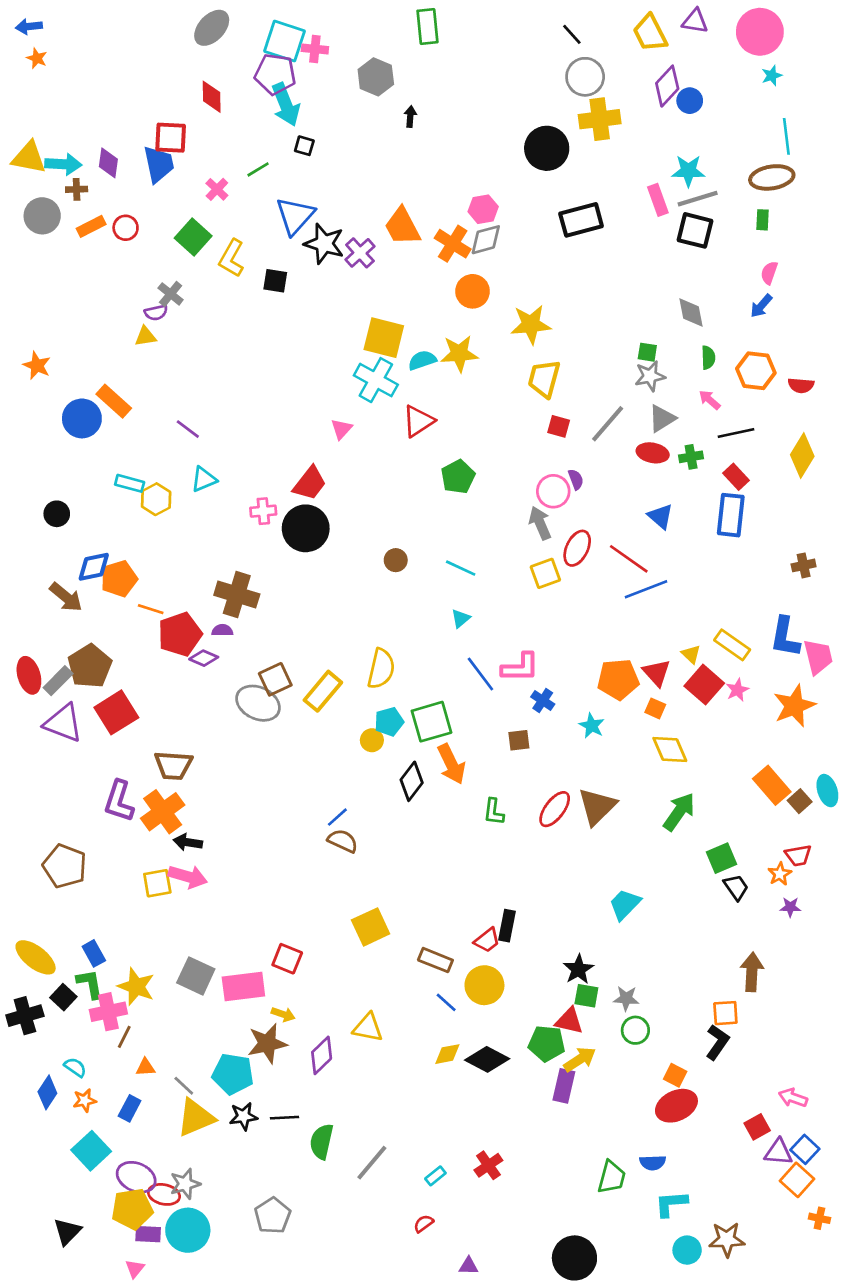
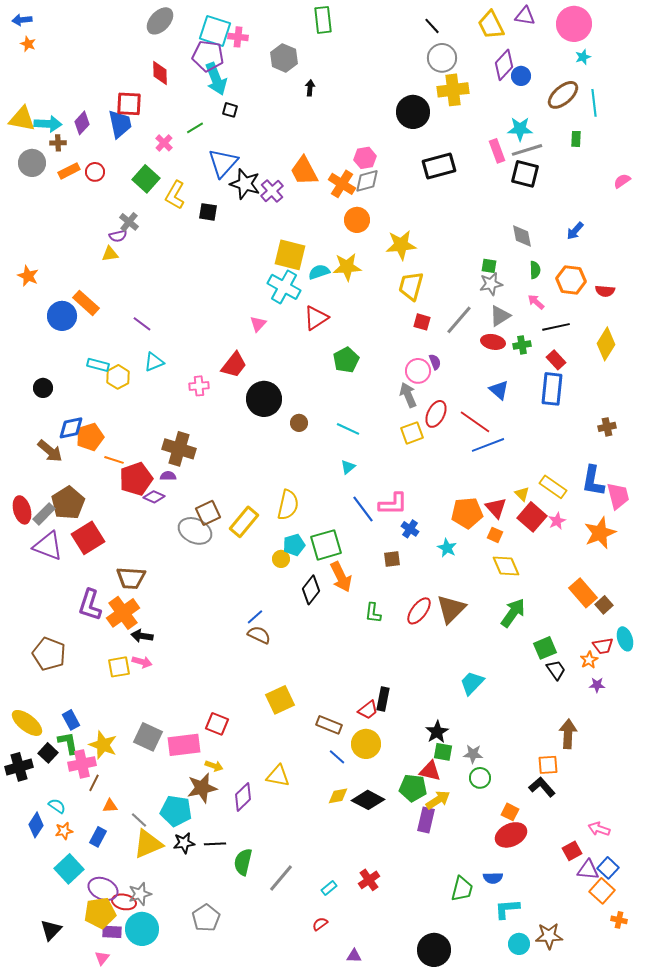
purple diamond: (108, 163) -> (82, 123), turned 35
brown ellipse: (772, 177) -> (563, 95), moved, turned -32
green rectangle: (763, 220) -> (576, 139), moved
pink semicircle: (769, 273) -> (622, 181), moved, turned 36
black circle: (306, 528) -> (264, 399), moved
cyan ellipse: (827, 791) -> (625, 639), moved
pink arrow: (188, 877) -> (142, 662), size x0.7
black L-shape: (717, 1042) -> (542, 787), turned -76

